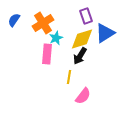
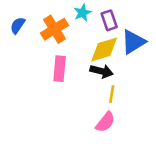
cyan star: (56, 38) -> (82, 13), moved
black arrow: (80, 56) -> (102, 71), turned -108
yellow line: (69, 77) -> (112, 94), moved

